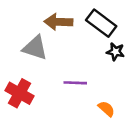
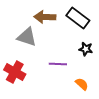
black star: (116, 52) -> (86, 49), moved

